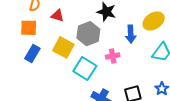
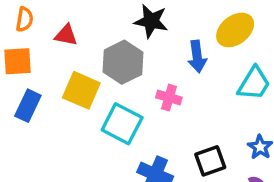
pink cross: (113, 56) -> (169, 98), turned 32

